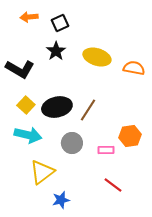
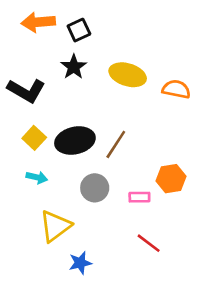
orange arrow: (29, 17) -> (38, 22), size x1.4
cyan arrow: (28, 135) -> (37, 177), size x0.6

